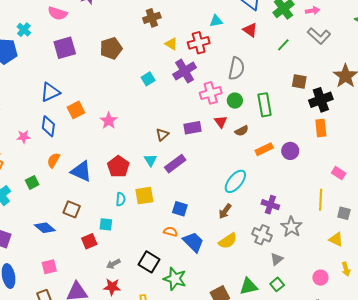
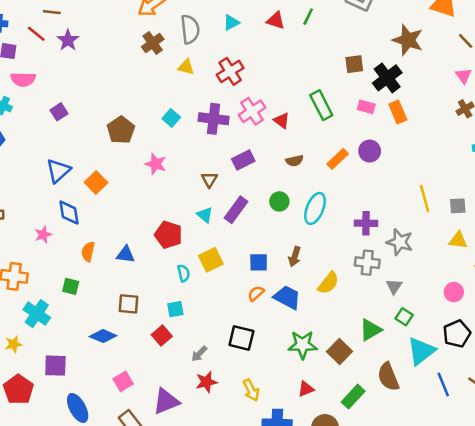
pink semicircle: (57, 13) -> (23, 79), moved
red cross: (199, 43) -> (230, 71), moved
green line: (283, 45) -> (308, 17), moved
purple square: (65, 48) -> (59, 112), size x0.6
brown pentagon: (111, 48) -> (121, 130), moved
gray semicircle: (236, 68) -> (190, 29), moved
purple cross: (185, 71) -> (214, 119), moved, turned -35
green circle: (235, 101) -> (279, 201), moved
pink star: (109, 121) -> (156, 164), moved
red triangle: (221, 122) -> (282, 121), moved
brown semicircle: (242, 131) -> (294, 161), moved, turned 32
blue triangle: (81, 171) -> (126, 254), size x0.7
pink rectangle: (339, 173) -> (366, 107), moved
green square: (32, 182) -> (71, 286), turned -32
brown arrow: (225, 211) -> (295, 256), moved
orange semicircle: (170, 232) -> (256, 293), turned -40
green star: (175, 279) -> (303, 345), moved

